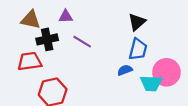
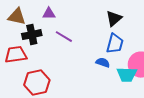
blue semicircle: (125, 70) -> (103, 63), turned 40

